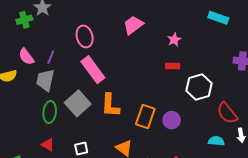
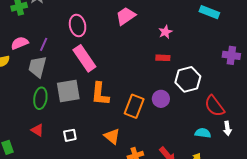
pink semicircle: (26, 57) -> (20, 43), turned 102
gray square: (78, 103) -> (68, 91), turned 30
purple circle: (172, 120) -> (161, 99), moved

